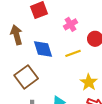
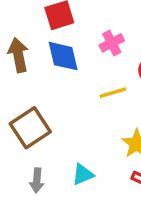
blue diamond: (43, 49) -> (63, 56), moved

